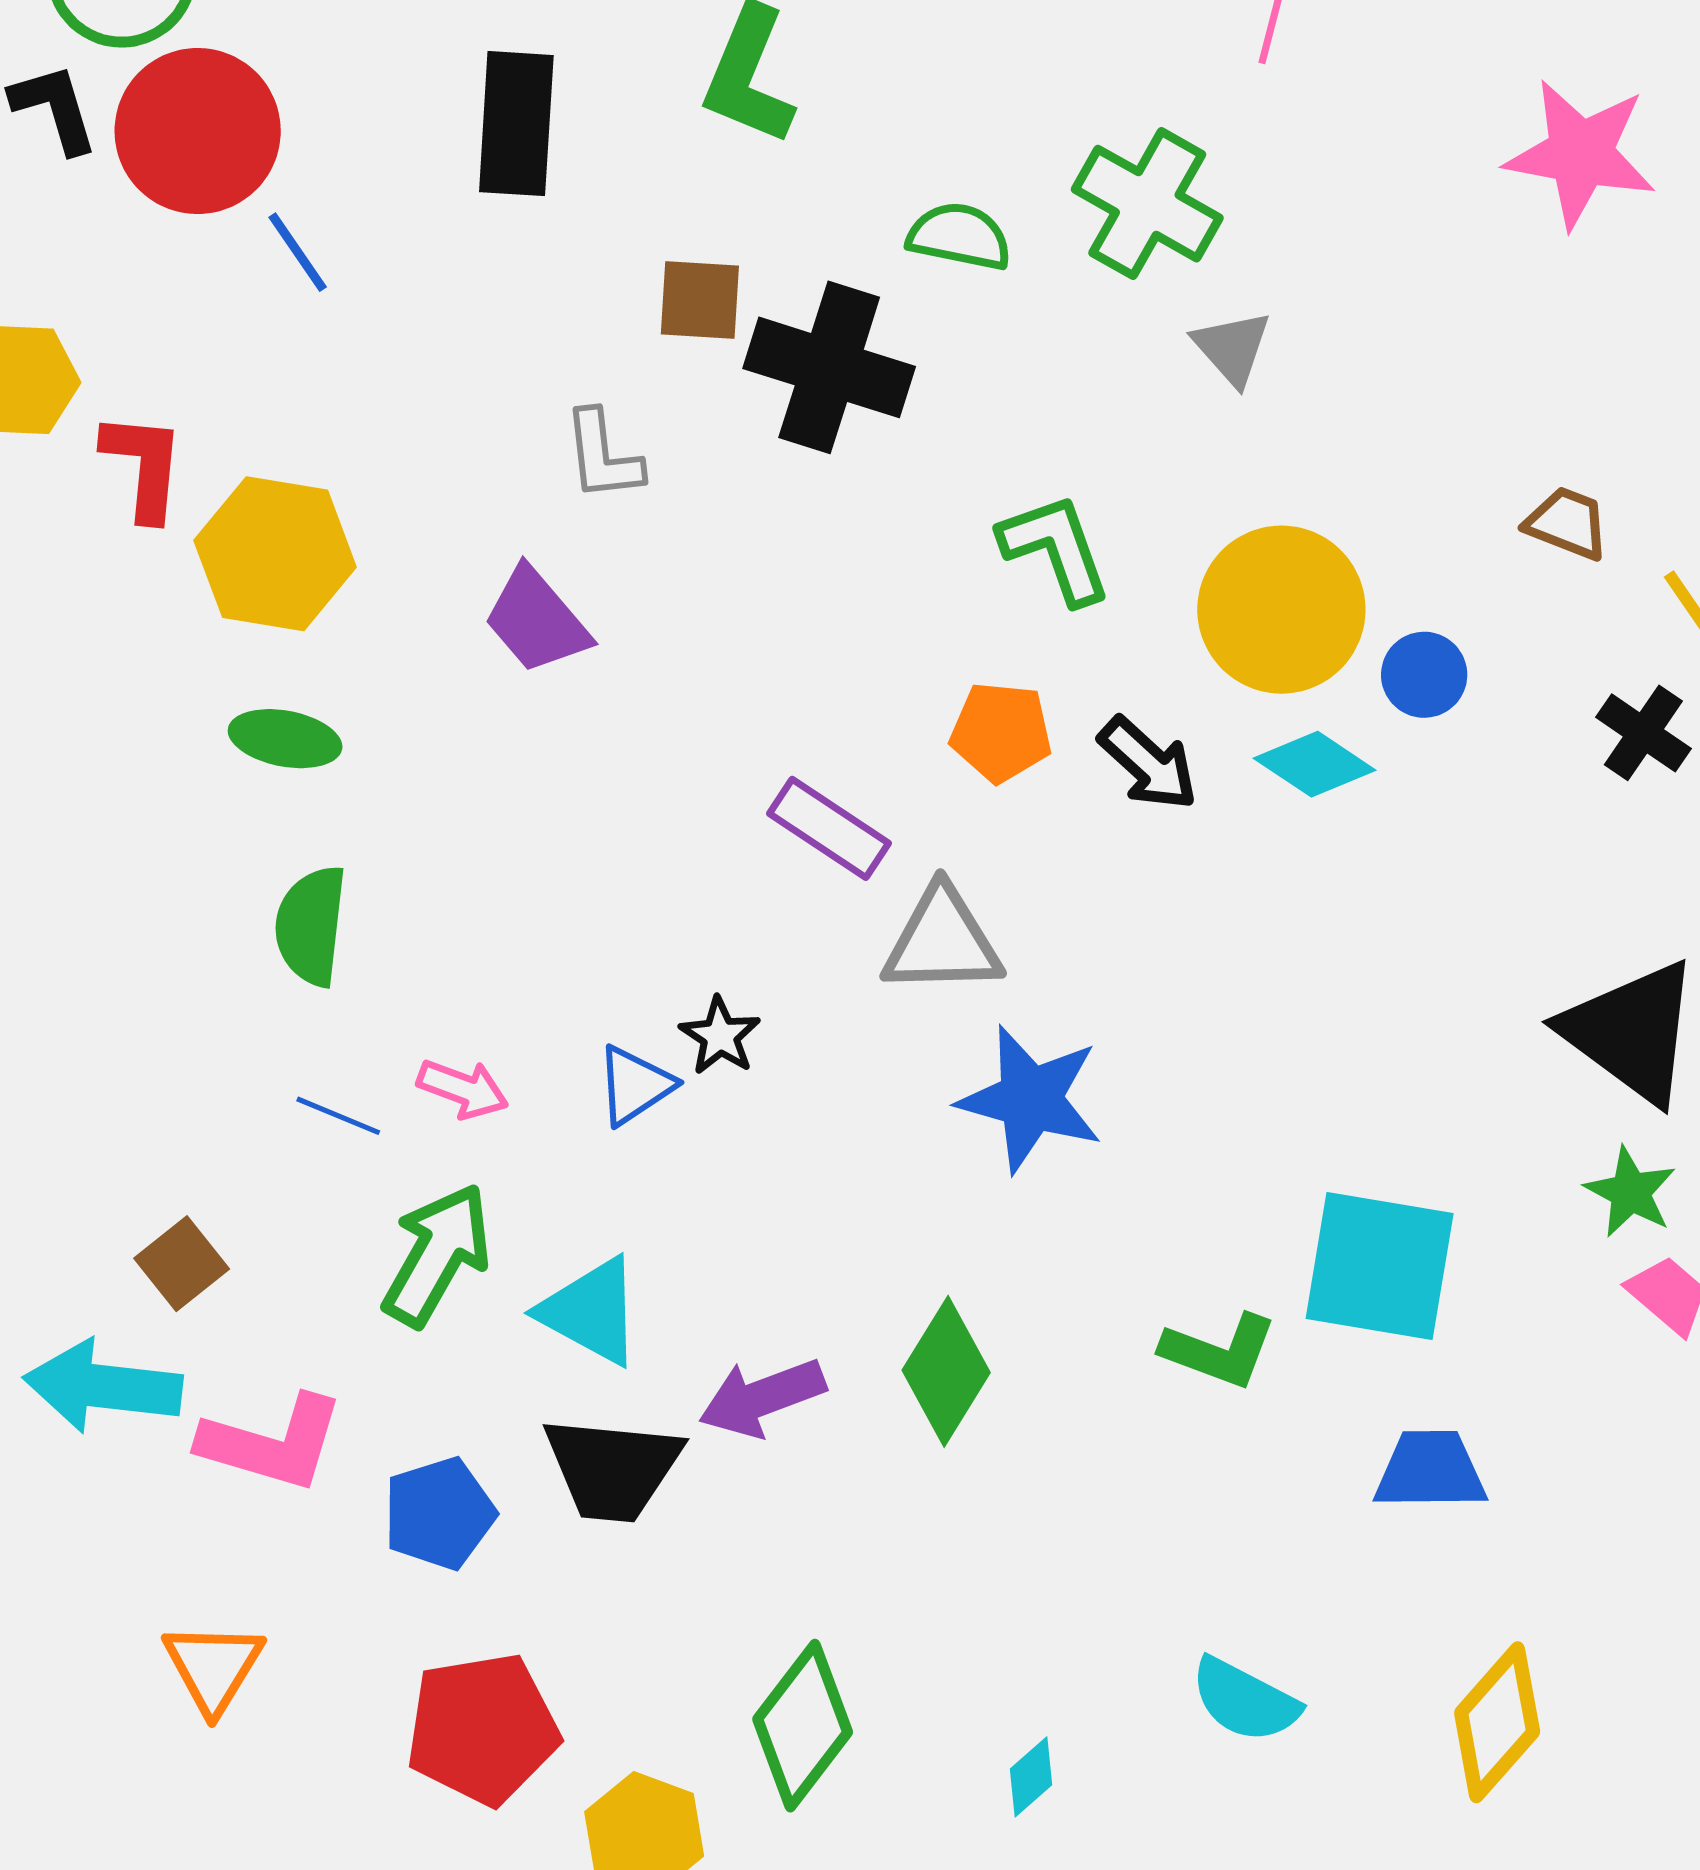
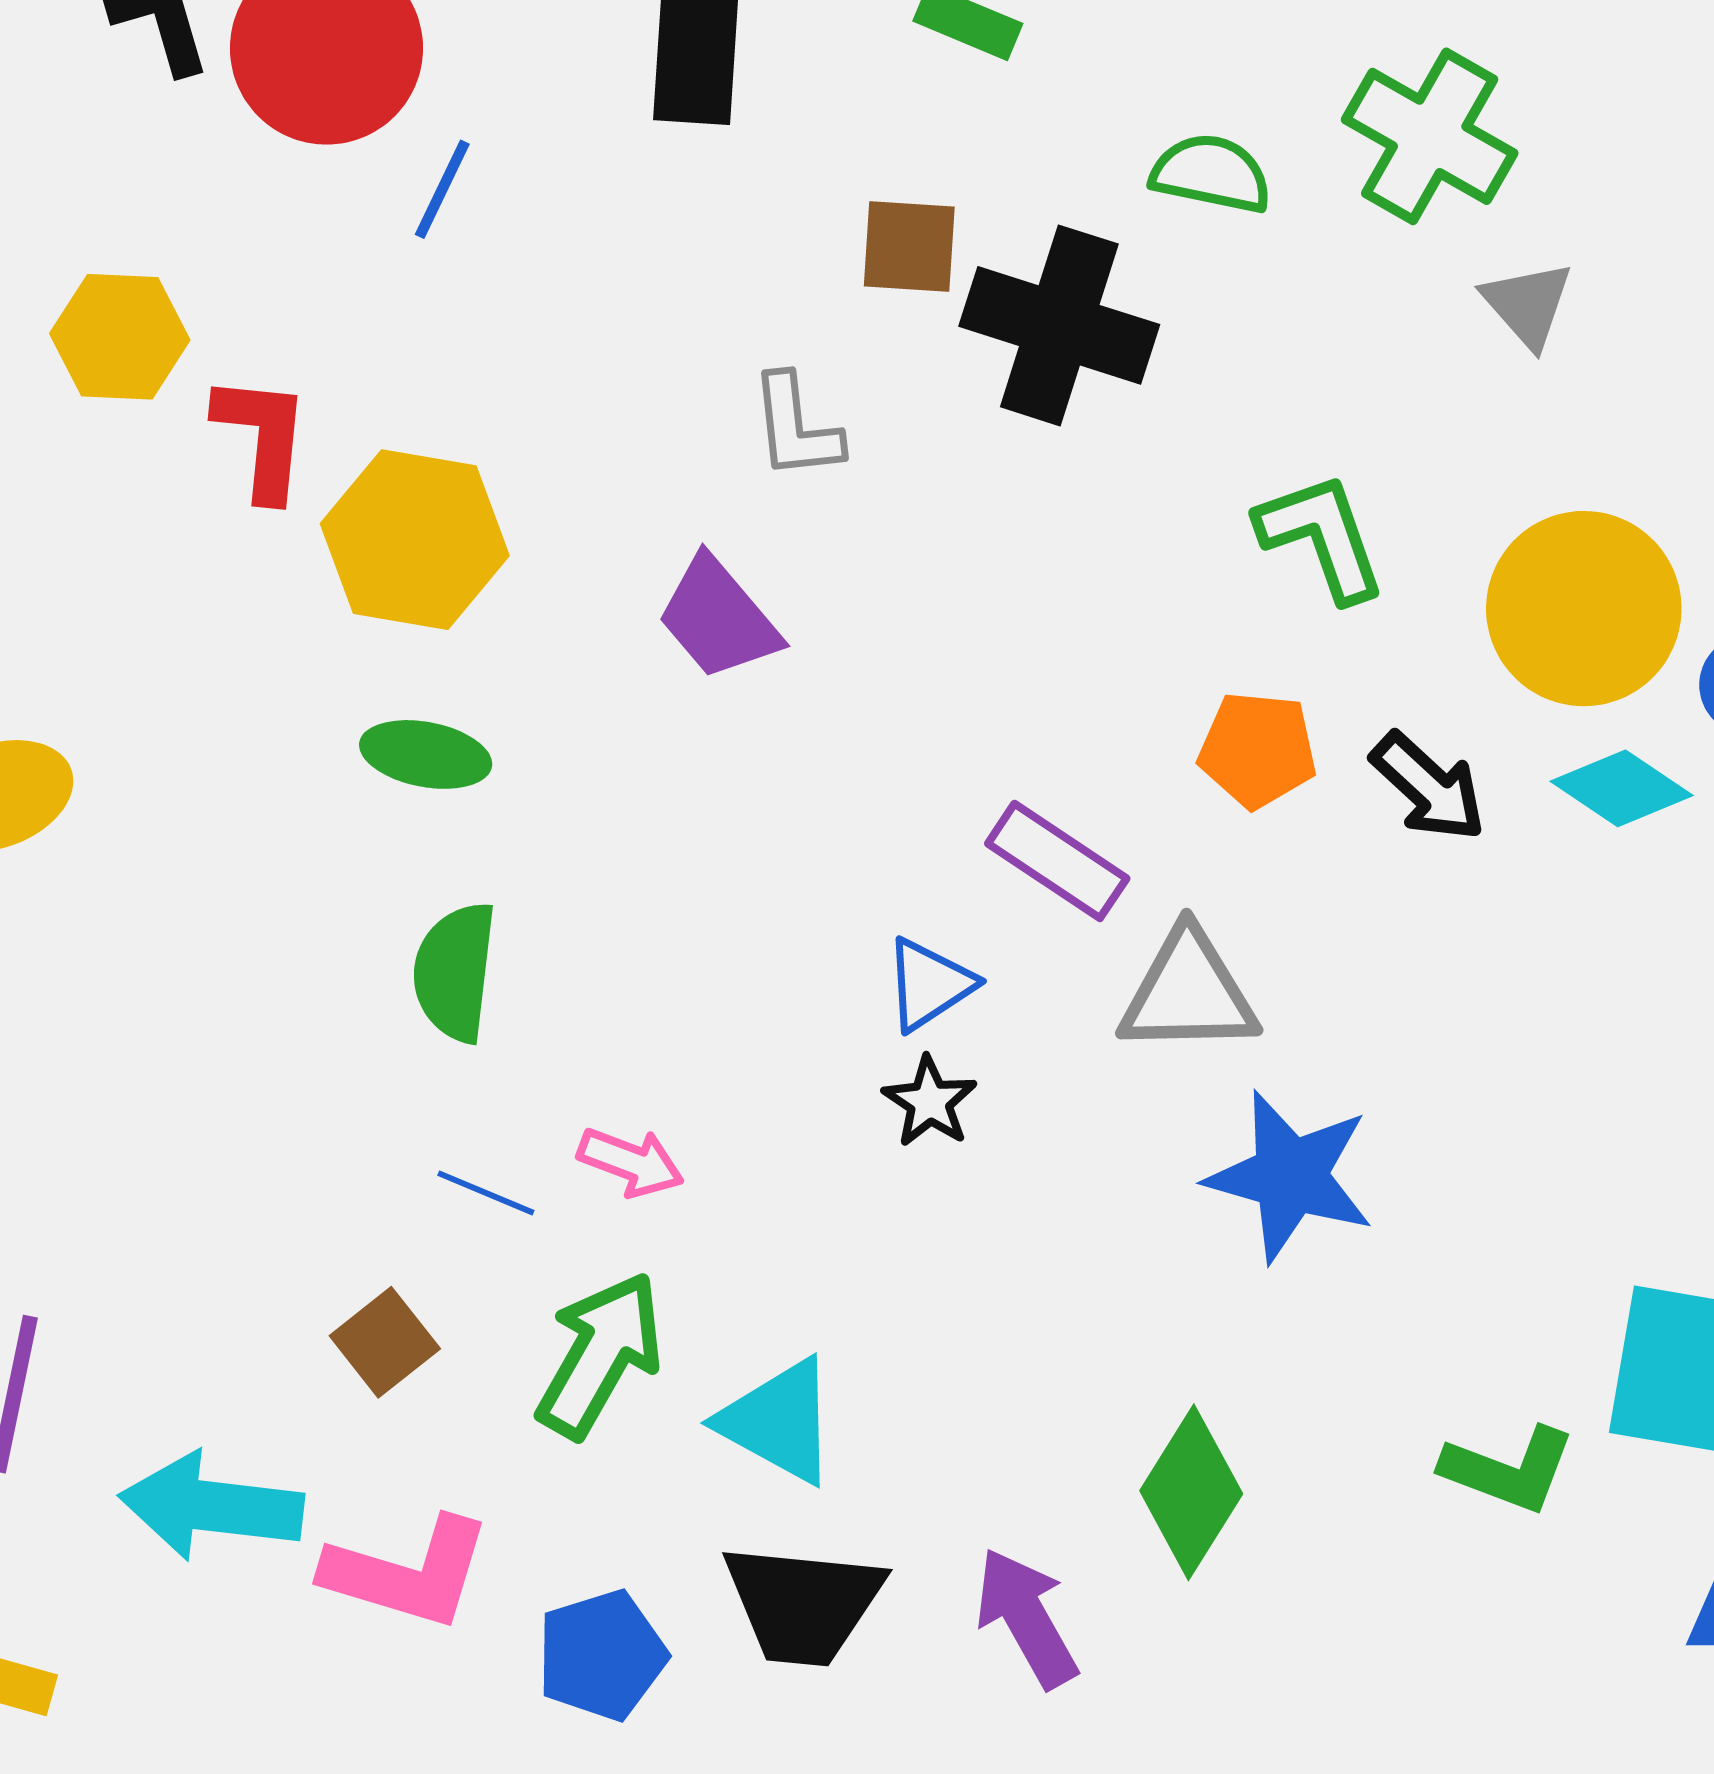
blue line: (298, 252) -> (442, 189), turned 60
blue triangle: (635, 1085) -> (929, 984), moved
brown square: (182, 1264) -> (385, 1342), moved
purple arrow: (762, 1398) -> (1026, 1618), moved, turned 81

